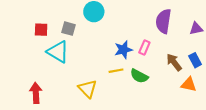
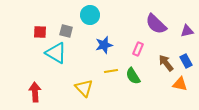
purple semicircle: (163, 21) -> (156, 24), turned -55
blue star: (123, 50) -> (104, 45), moved
green semicircle: (139, 76) -> (133, 76), turned 30

